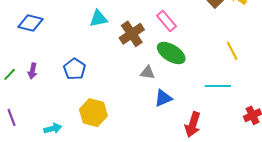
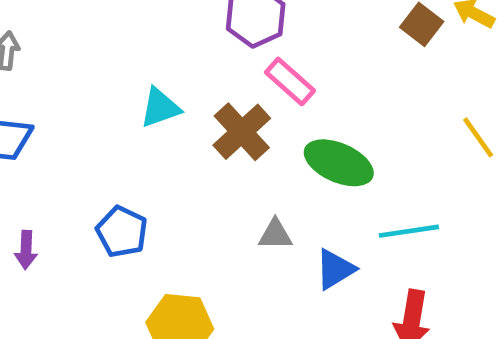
pink rectangle: (167, 21) -> (290, 81), moved
gray triangle: (148, 73) -> (275, 234), moved
cyan line: (218, 86) -> (409, 231), moved

